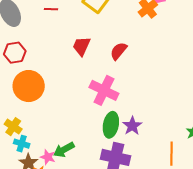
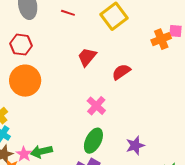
pink cross: (104, 90) -> (96, 106), size x0.7
purple star: (132, 126) -> (135, 145), moved

